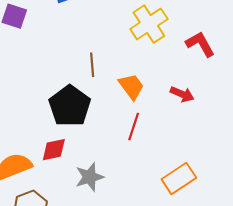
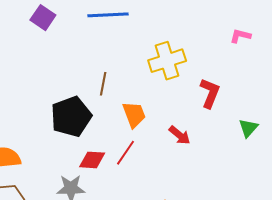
red L-shape: (200, 44) -> (210, 93), turned 36
red diamond: (54, 150) -> (92, 160), moved

